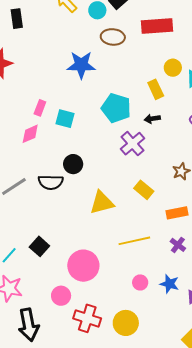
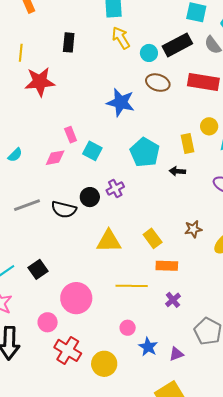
pink rectangle: (40, 108) -> (71, 135), turned -56
purple cross: (133, 144) -> (115, 189), moved, size x0.7
orange rectangle: (177, 213) -> (167, 266), moved
blue star: (169, 284) -> (148, 347), moved

